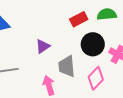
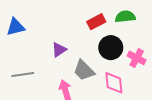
gray trapezoid: (67, 66) -> (84, 70), turned -40
pink diamond: (96, 78) -> (114, 83), turned -50

